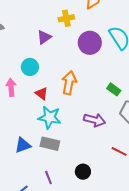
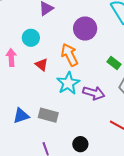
purple circle: (90, 43) -> (85, 29), moved
orange arrow: (69, 83) -> (69, 55), turned -40
cyan star: (50, 117) -> (68, 83), moved, turned 30

